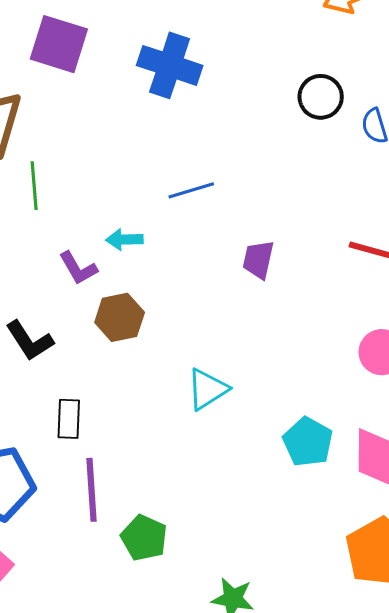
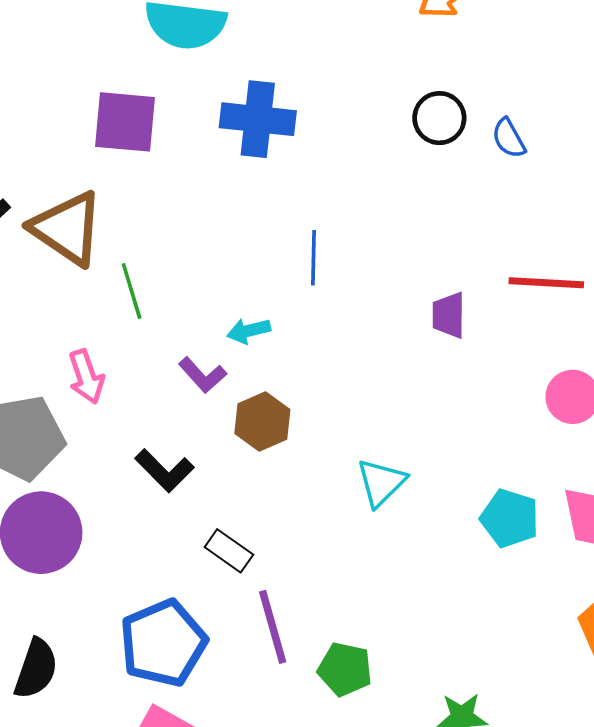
blue line: (191, 190) -> (314, 258), turned -60
purple trapezoid: (258, 260) -> (449, 315), moved
black rectangle: (69, 419) -> (229, 551), turned -45

